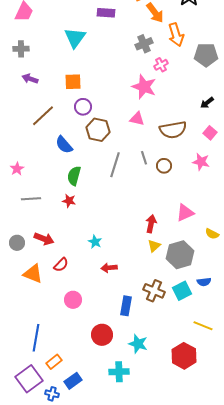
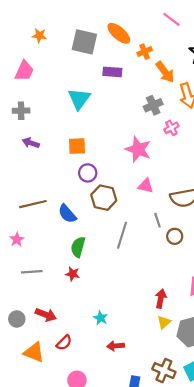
pink star: (144, 87) -> (138, 149), moved
brown line: (43, 116) -> (33, 204), moved, turned 30
gray line: (144, 158) -> (157, 220), moved

